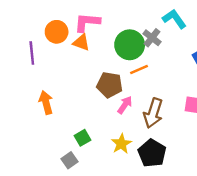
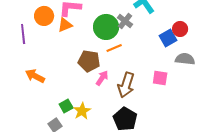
orange triangle: (81, 42) -> (65, 25), turned -42
orange arrow: (46, 103) -> (35, 76), turned -48
yellow star: (121, 144) -> (82, 111), moved

